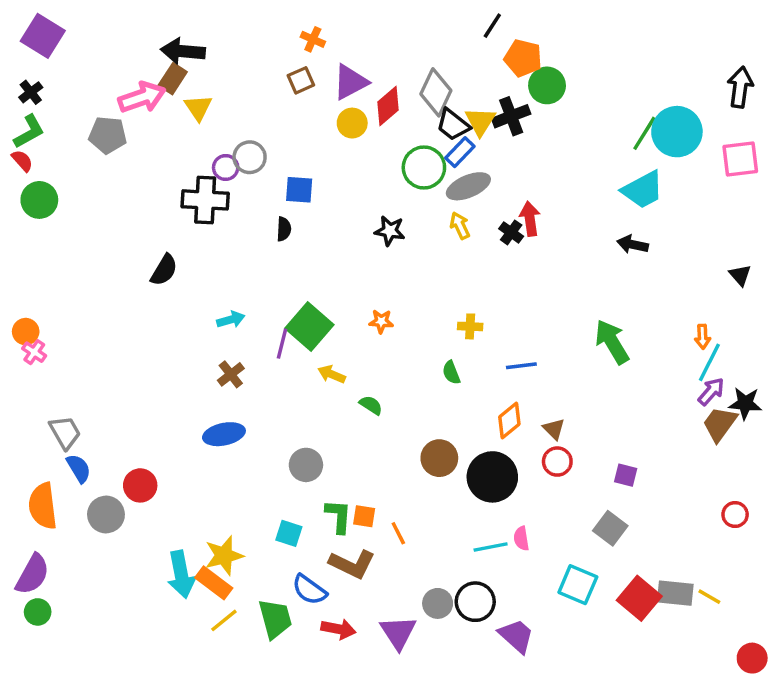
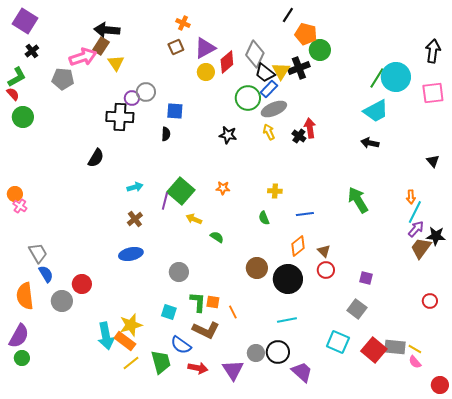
black cross: (31, 92) -> (32, 51), moved
pink semicircle: (521, 538) -> (415, 362), moved, turned -32

